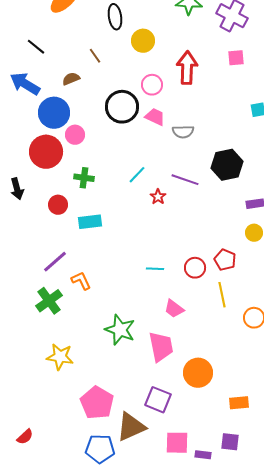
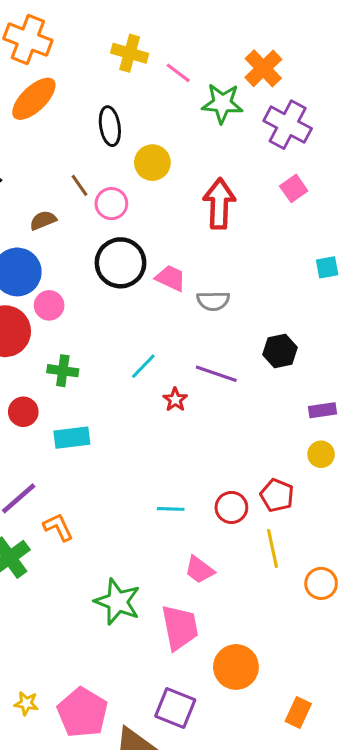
pink square: (236, 58) -> (294, 188), turned -30
pink circle: (152, 85) -> (111, 204), moved
black hexagon: (227, 165) -> (280, 351), size x0.7
yellow star: (60, 357) -> (26, 703), moved, size x0.6
orange rectangle: (239, 403) -> (298, 713), turned -60

